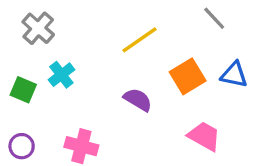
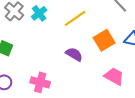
cyan cross: (61, 75) -> (39, 13), moved

